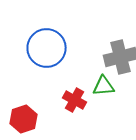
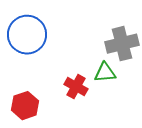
blue circle: (47, 48) -> (27, 35), moved

